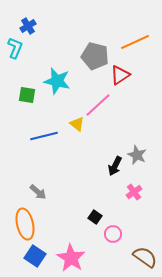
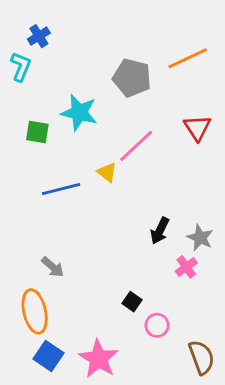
red triangle: (120, 75) -> (197, 128), moved, turned -30
gray star: (137, 155) -> (200, 238), moved
brown semicircle: (145, 257) -> (202, 357), turned 35

